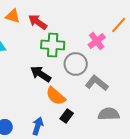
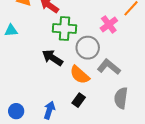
orange semicircle: (56, 96) -> (80, 75), moved
gray semicircle: (109, 114) -> (121, 98), turned -80

